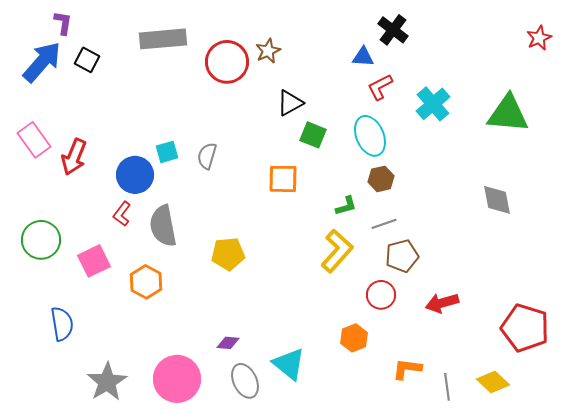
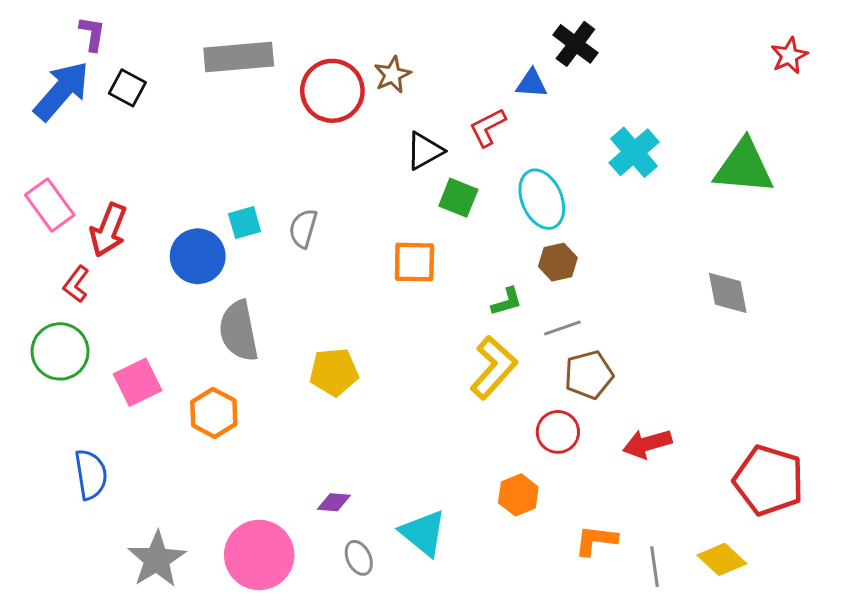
red L-shape: (380, 87) -> (488, 127), moved
red L-shape: (122, 214) -> (76, 284), moved
gray ellipse: (245, 381) -> (359, 558), size x0.7

